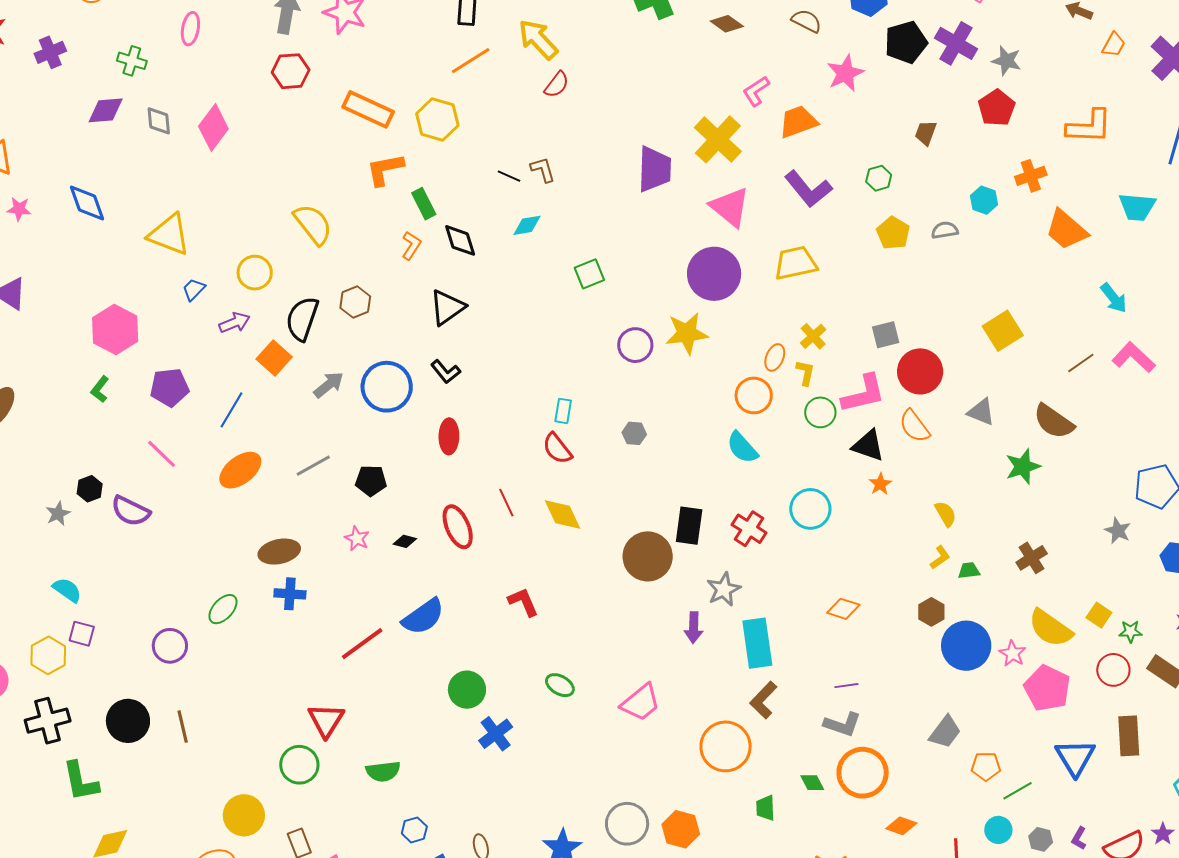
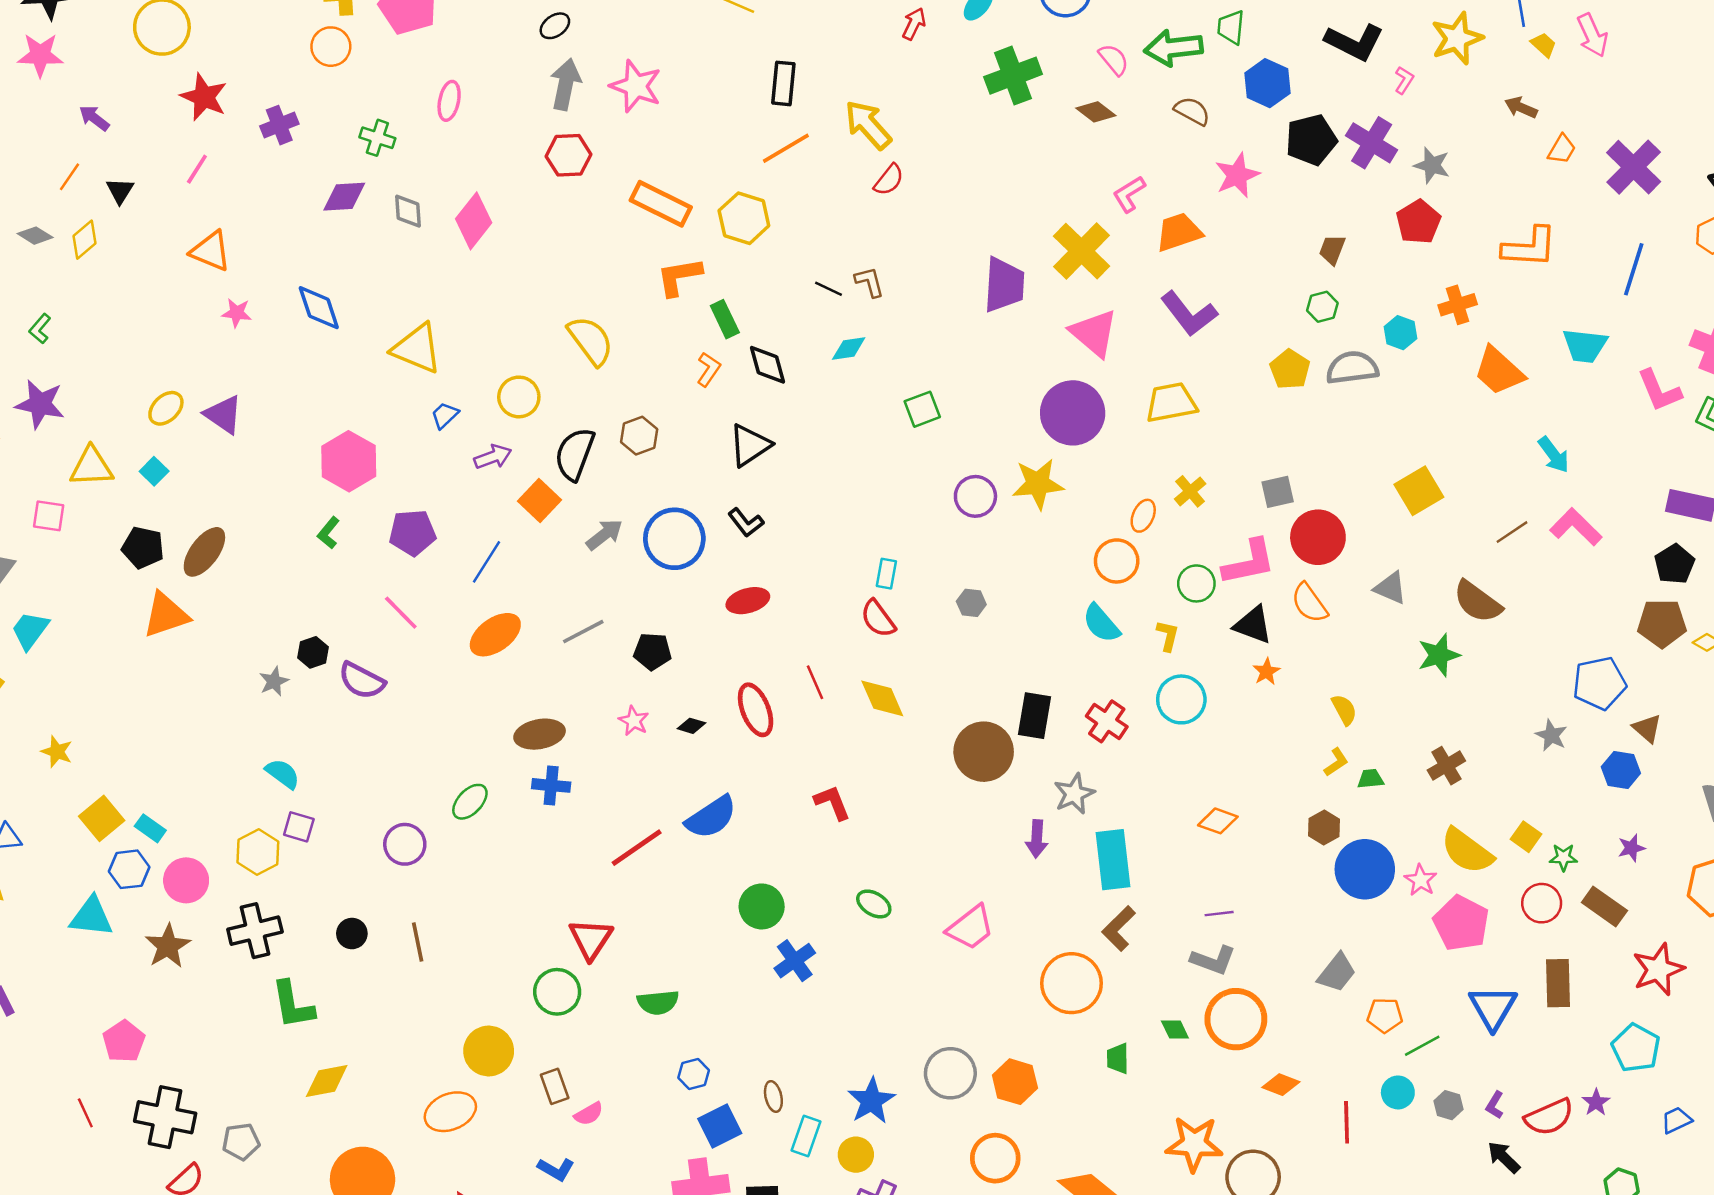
green hexagon: (879, 178) -> (1322, 307), moved
gray semicircle: (945, 230) -> (1352, 368), size x1.6
yellow L-shape: (805, 373) -> (1168, 636), moved
red ellipse: (449, 436) -> (748, 601), turned 72
black circle: (128, 721) -> (352, 934), size x0.6

